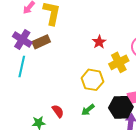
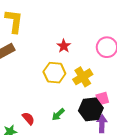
yellow cross: (119, 62) -> (83, 77), moved
yellow hexagon: (92, 80) -> (54, 73), moved

